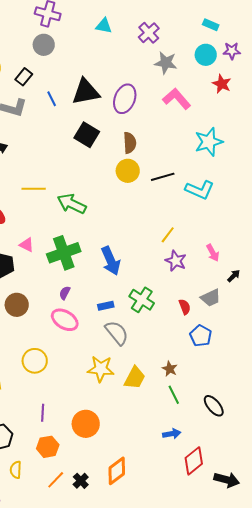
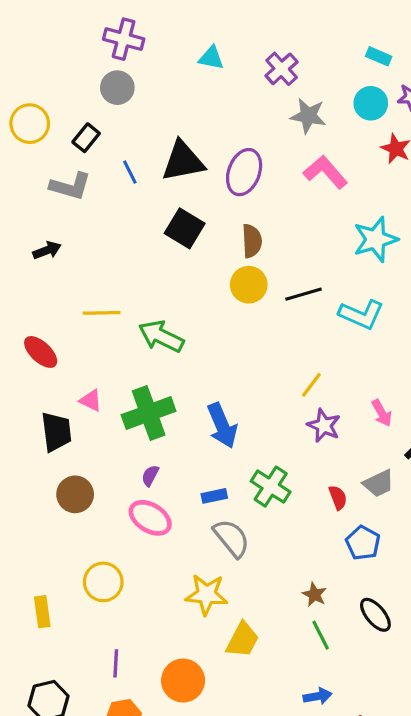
yellow trapezoid: (135, 378) -> (242, 640), moved
black ellipse: (214, 406) -> (375, 615), moved

